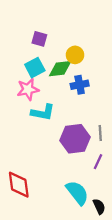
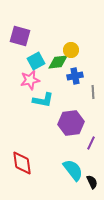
purple square: (39, 39) -> (20, 36), moved, size x1.5
gray line: (100, 133) -> (93, 92), moved

